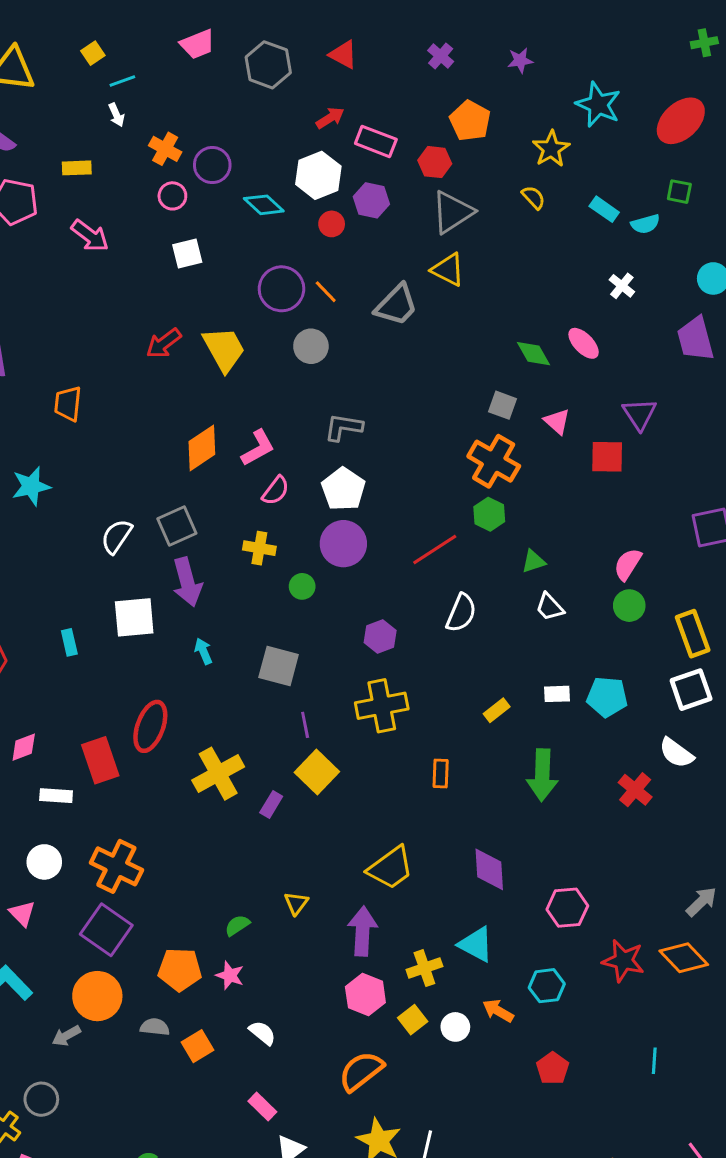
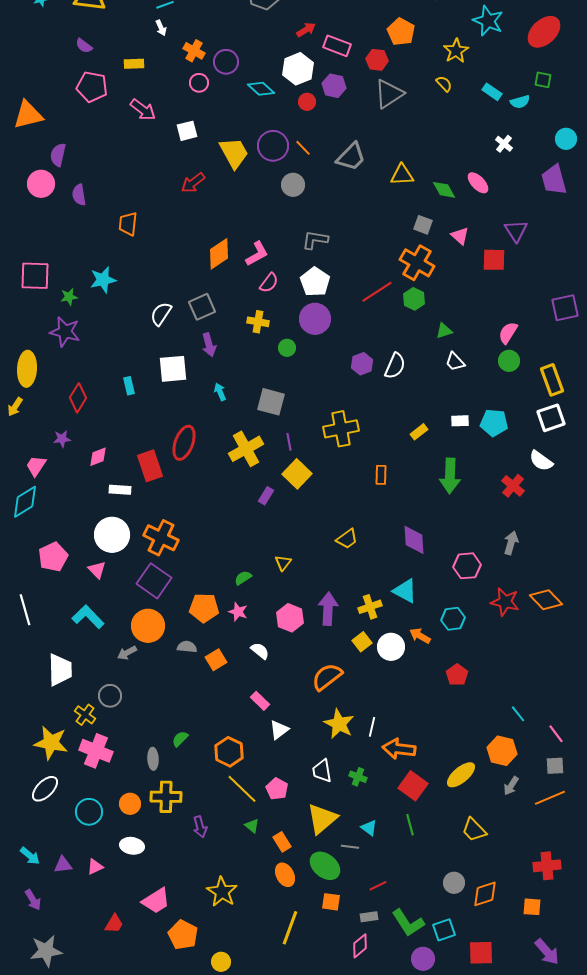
white square: (187, 253) -> (187, 131), moved
yellow triangle: (448, 270) -> (402, 175), moved, turned -30
yellow trapezoid: (224, 349) -> (234, 153), moved
red line: (435, 550) -> (377, 292), moved
purple arrow: (187, 582) -> (209, 345), size x0.7
purple hexagon: (380, 637) -> (362, 364), moved
yellow cross: (218, 774) -> (246, 449), moved
white circle: (44, 862) -> (112, 535), size x1.5
yellow trapezoid: (391, 868) -> (347, 539), size x0.7
gray arrow: (701, 902) -> (511, 543), moved, turned -30
purple arrow: (363, 931) -> (328, 609), moved
pink hexagon: (365, 995) -> (290, 618), moved
white circle: (455, 1027) -> (391, 647), size x1.4
cyan line: (654, 1061) -> (518, 714), moved, turned -42

